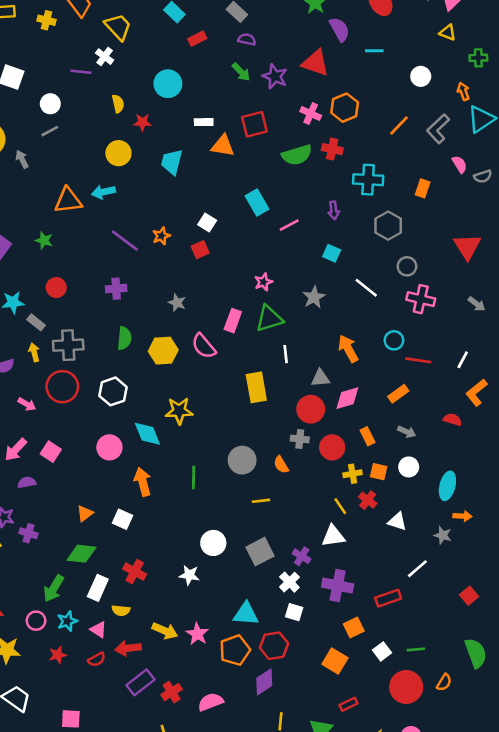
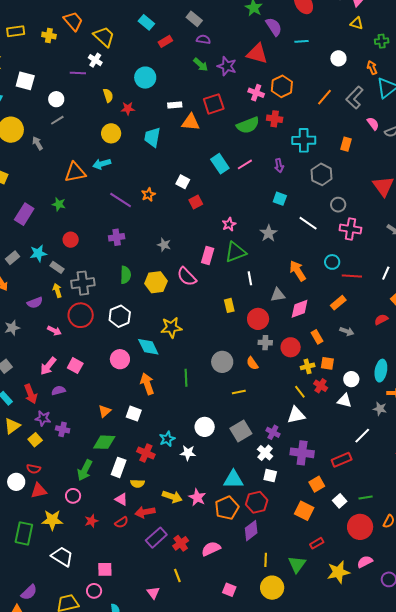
pink line: (289, 225) -> (245, 164), moved
red square: (200, 250) -> (196, 202), moved
yellow rectangle: (256, 387) -> (229, 305), size x0.6
red circle: (311, 409) -> (258, 319), moved
red semicircle: (453, 419) -> (381, 319), turned -40
white circle: (409, 467) -> (351, 379), moved
cyan star: (67, 621) -> (167, 439), moved

